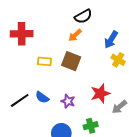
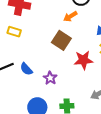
yellow rectangle: (44, 61) -> (14, 32), moved
red star: (100, 93) -> (83, 60), moved

